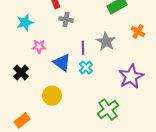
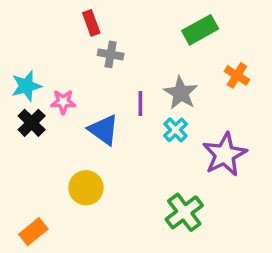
cyan star: (25, 23) -> (26, 86), moved
cyan cross: (86, 68) -> (175, 130), moved
black cross: (21, 73) -> (32, 123), moved

